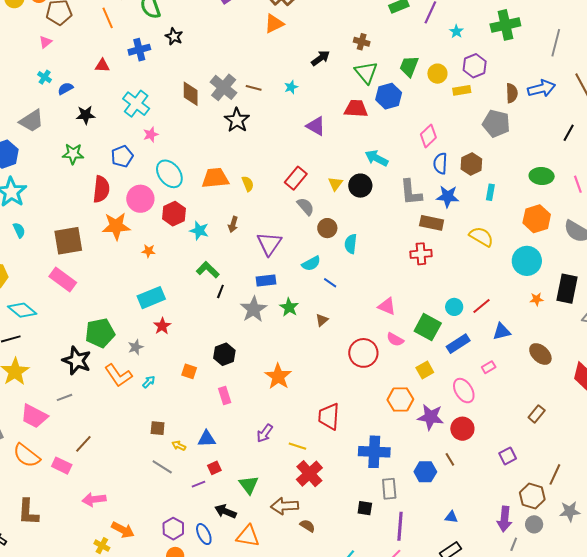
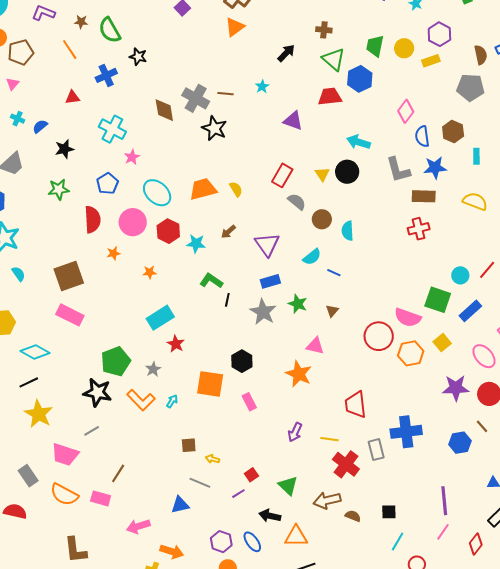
brown arrow: (233, 224) -> (228, 232), turned 42
orange star: (116, 226) -> (113, 253), size x0.5
pink triangle: (387, 306) -> (315, 346), moved
pink semicircle: (395, 339) -> (408, 317), size x1.5
orange square: (189, 371) -> (210, 384), size x1.8
orange hexagon: (400, 399) -> (411, 353), moved
blue triangle: (207, 439) -> (180, 505), moved
gray rectangle: (389, 489) -> (376, 450), moved
black square: (365, 508) -> (389, 512), moved

